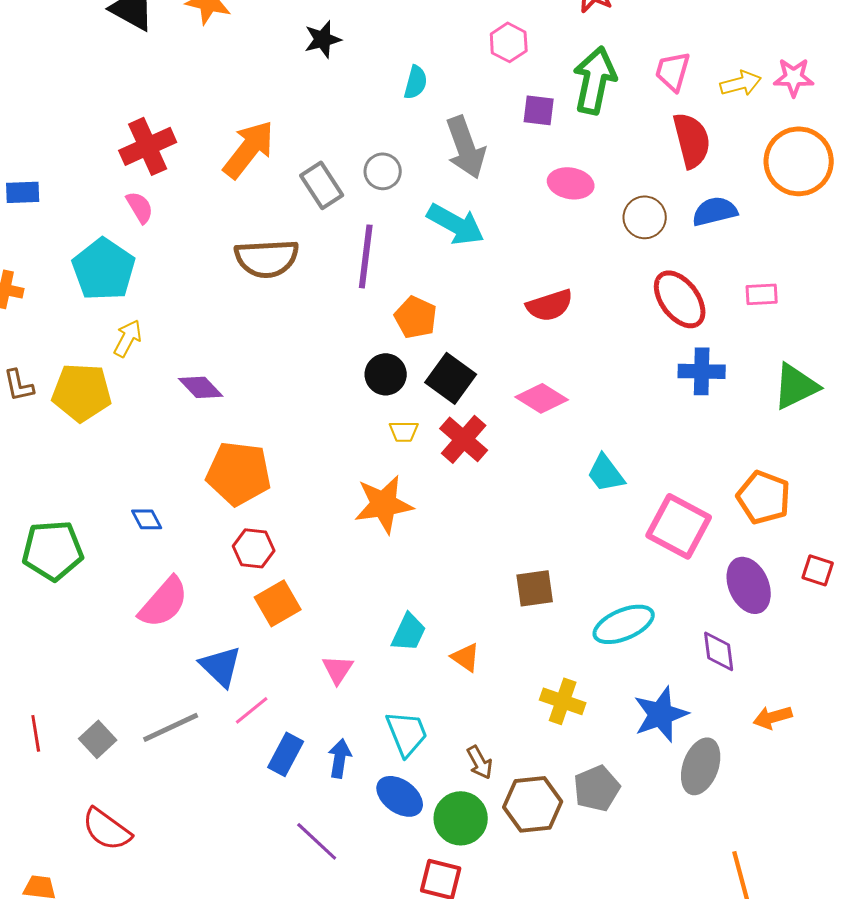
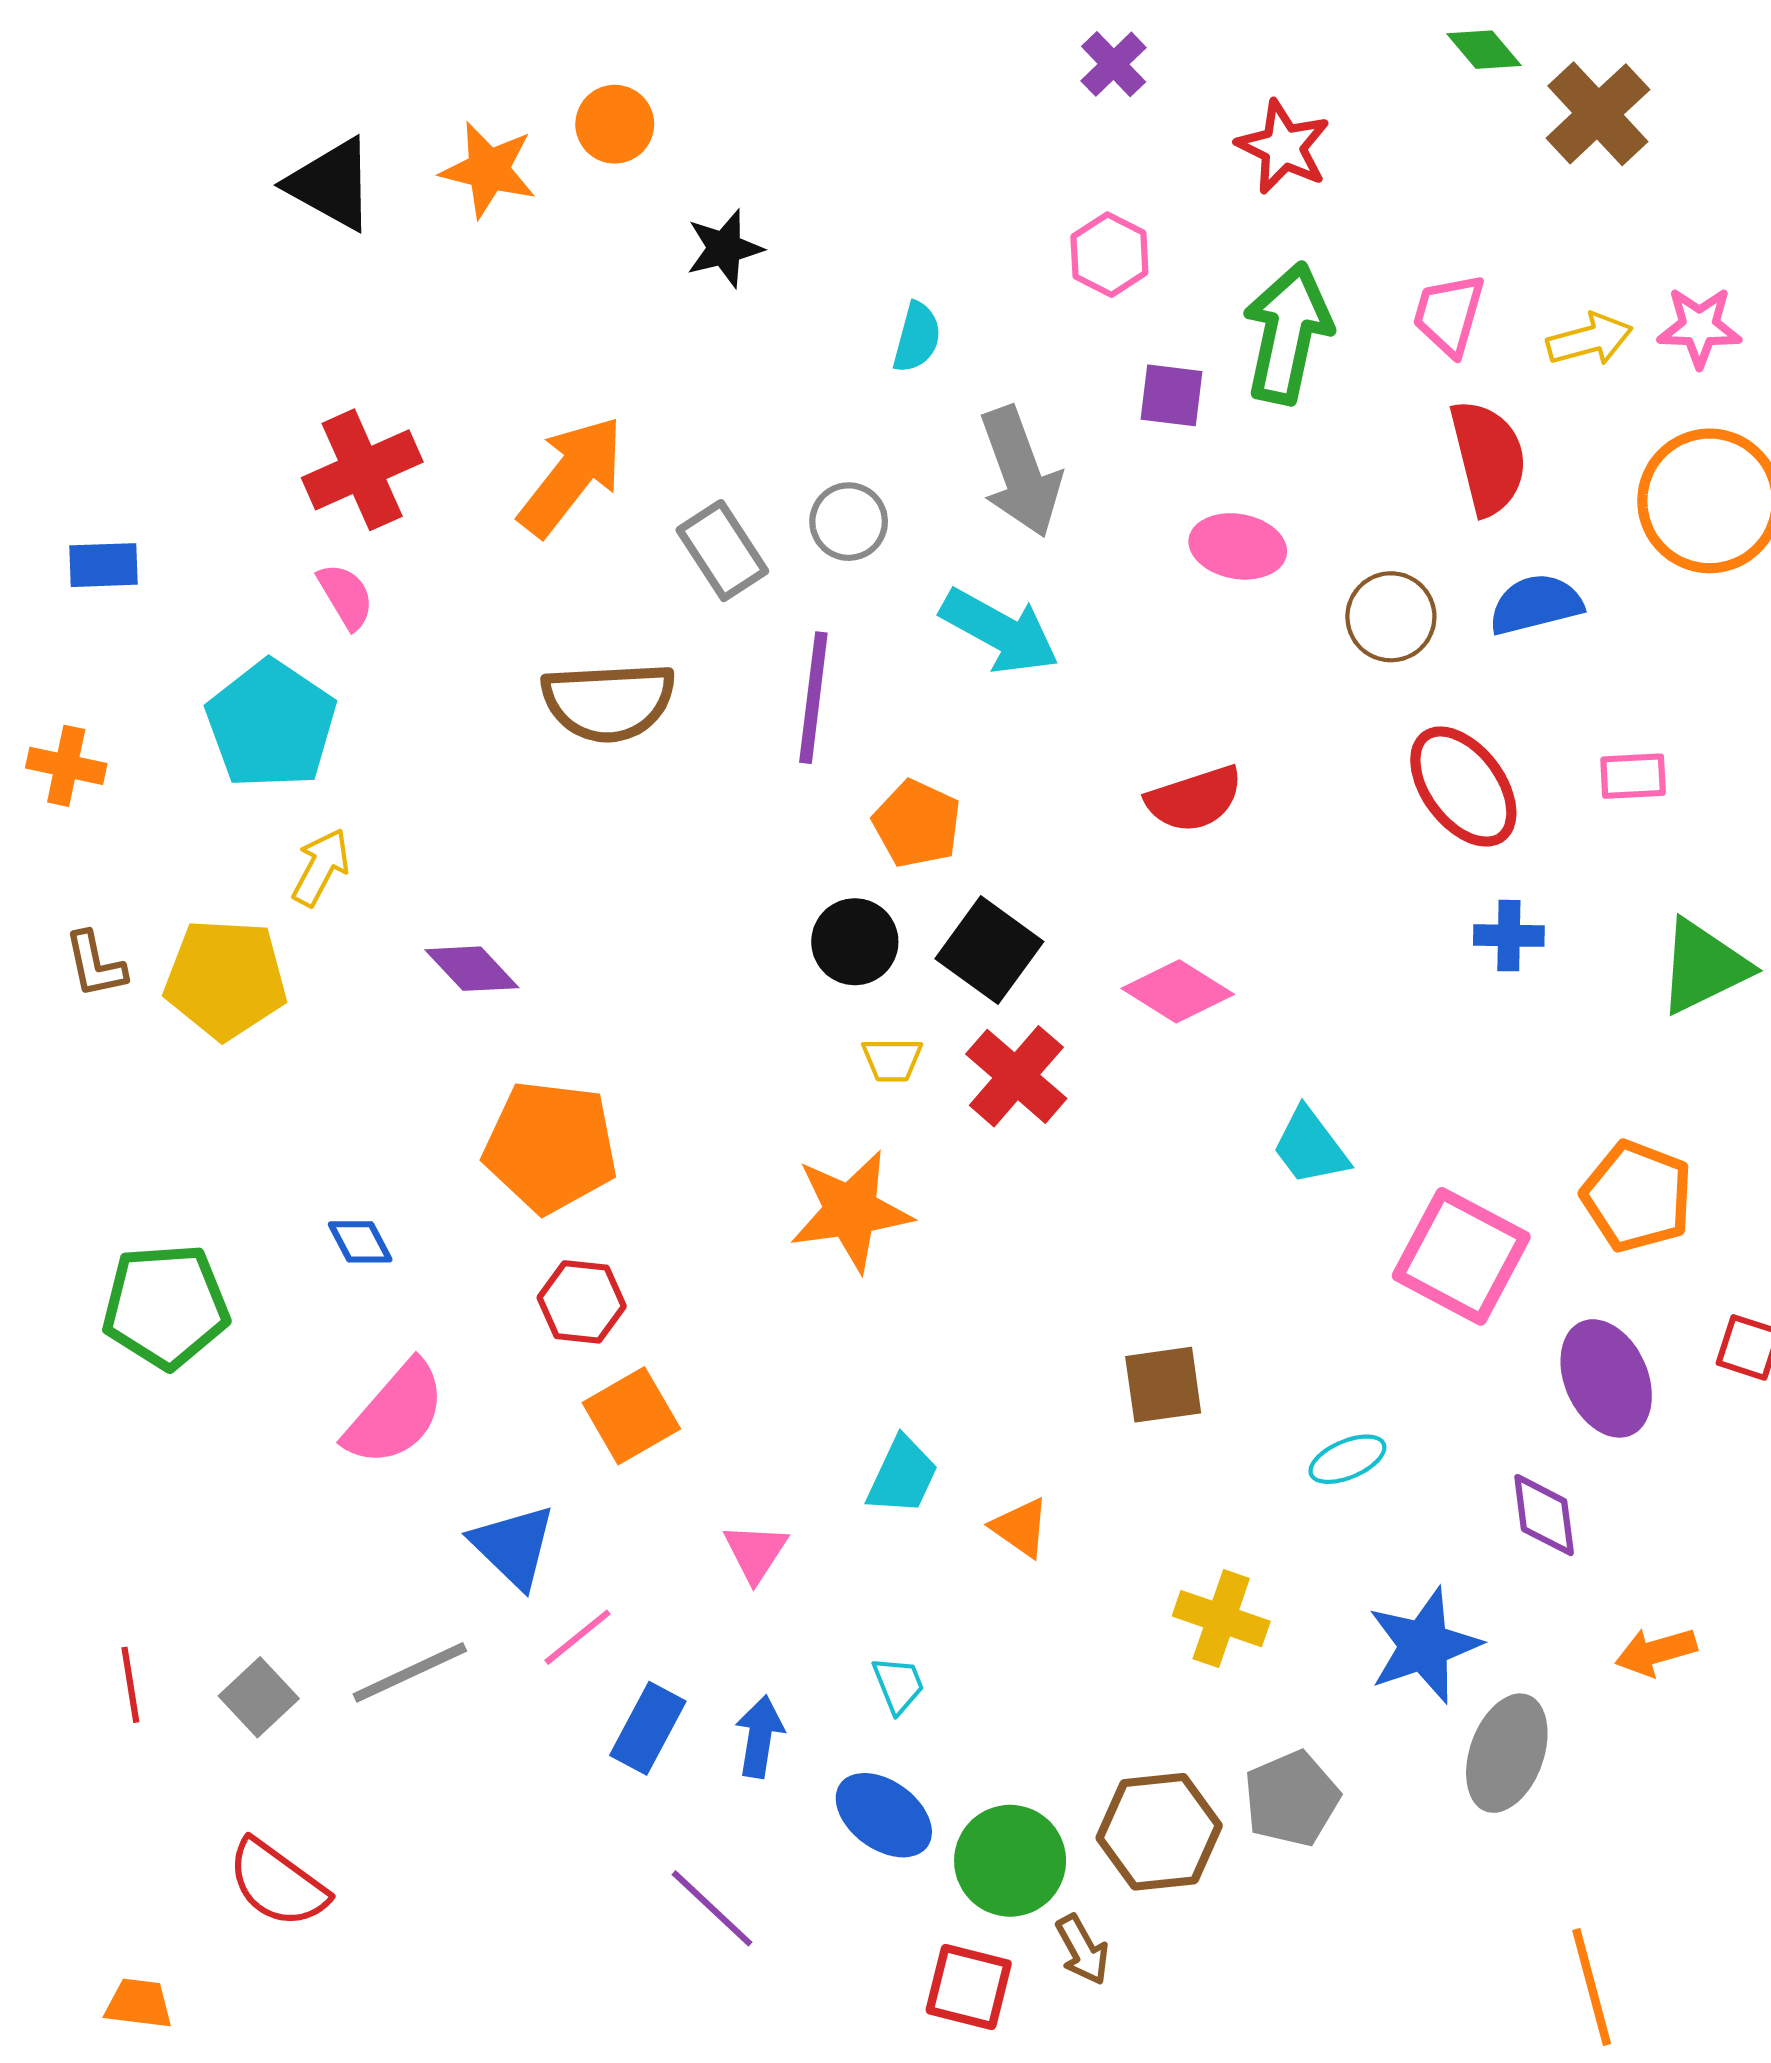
blue cross: (702, 371) -> (1509, 936), size x0.7
cyan ellipse: (624, 624) -> (1347, 1459), size x0.6
cyan trapezoid: (407, 733) -> (898, 1685), size x0.6
brown arrow: (480, 762) -> (1083, 1950), moved

